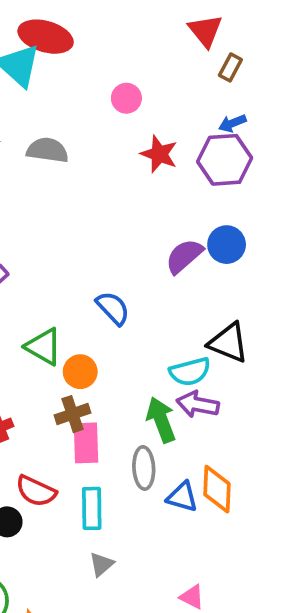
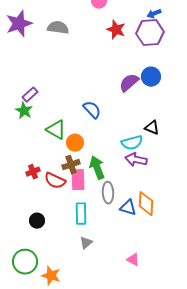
black triangle: (228, 343) -> (152, 128), size x0.7
green arrow: (161, 420) -> (97, 168), moved
red semicircle: (36, 491) -> (55, 181), moved

